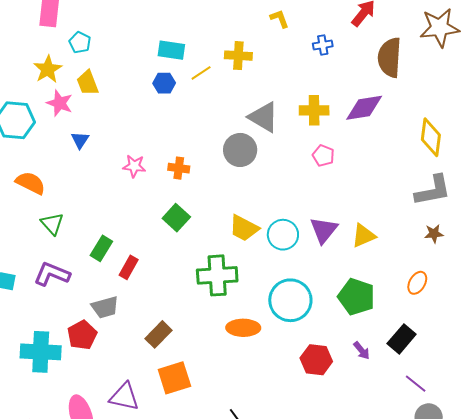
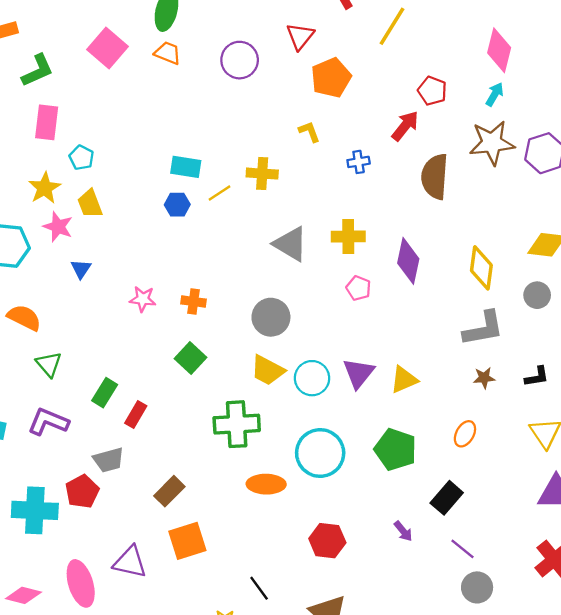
purple diamond: (364, 108) -> (408, 261), moved, turned -69
gray circle: (240, 150) -> (271, 317), moved
purple arrow: (362, 351) -> (403, 531), moved
red hexagon: (316, 360) -> (327, 541), moved

